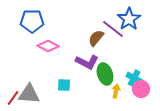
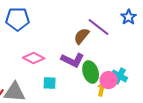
blue star: (129, 19) -> (129, 17), moved, size x0.7
pink diamond: (48, 46) -> (34, 58), moved
pink circle: (141, 89) -> (109, 80), moved

